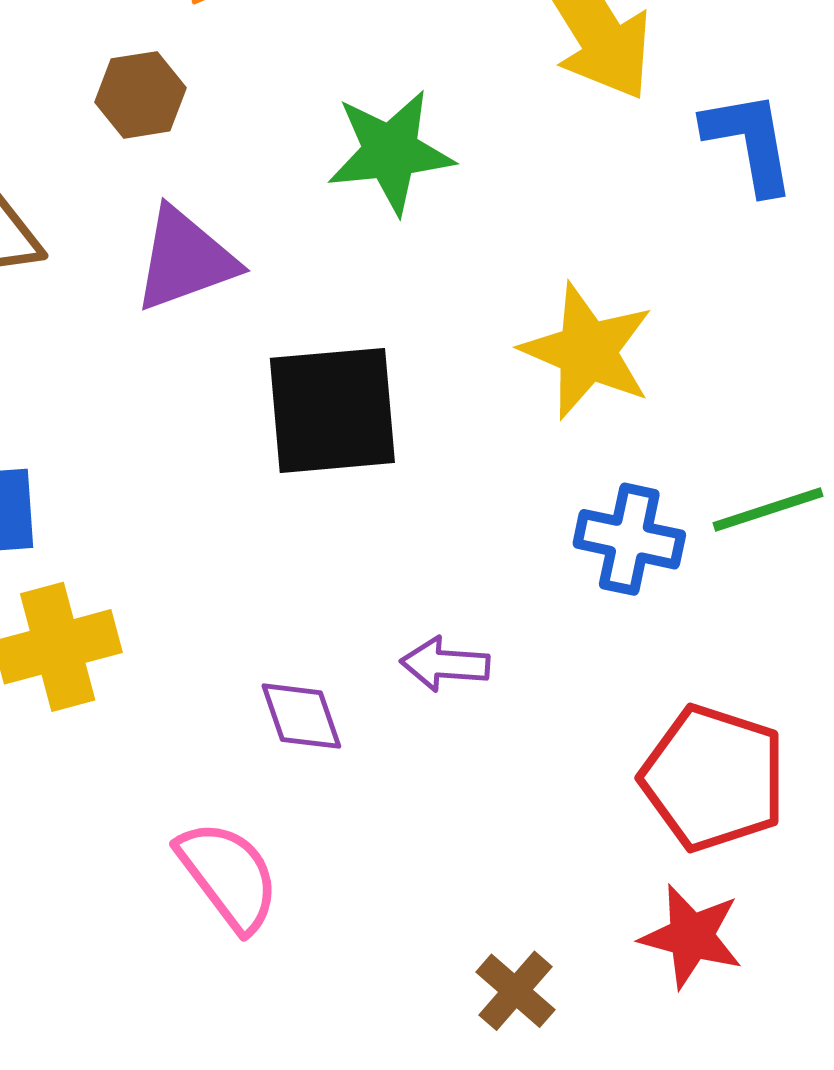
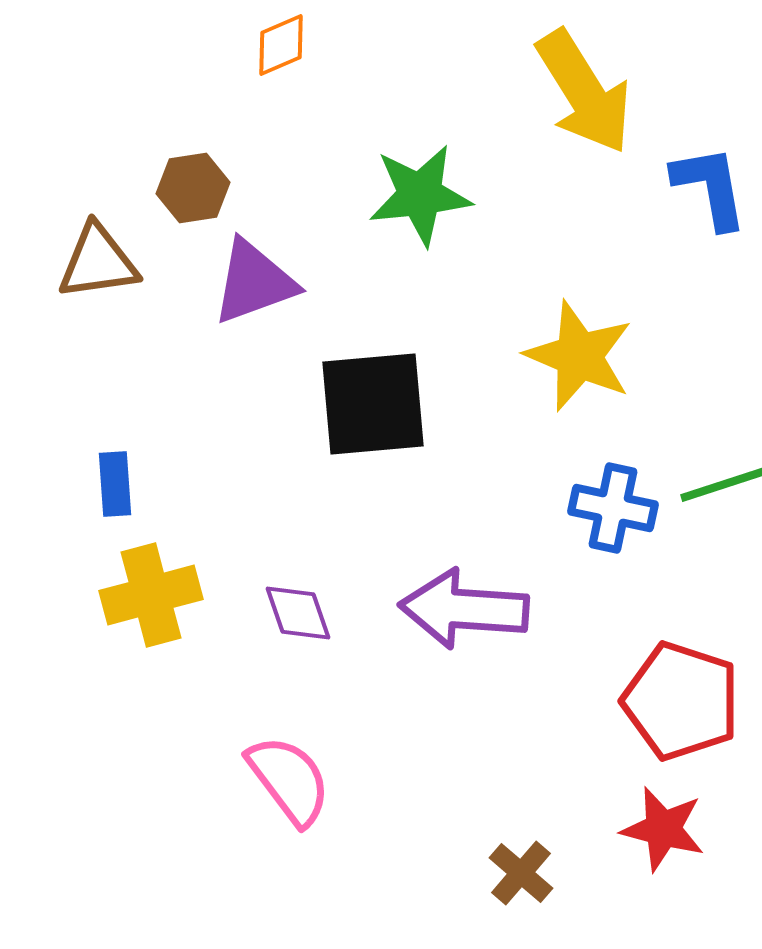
brown hexagon: (141, 95) -> (193, 188), moved
purple arrow: (445, 664) -> (464, 609), size x1.8
purple diamond: (301, 716) -> (298, 613), moved

